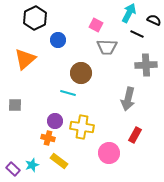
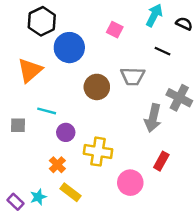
black line: (137, 34) -> (163, 51), moved
blue circle: (58, 40) -> (69, 48), size x1.6
gray trapezoid: (107, 47) -> (133, 76), moved
gray cross: (146, 65) -> (179, 98), moved, turned 30
cyan line: (68, 93) -> (47, 111), moved
purple circle: (55, 121) -> (66, 132), moved
orange cross: (48, 138) -> (57, 165), turned 32

